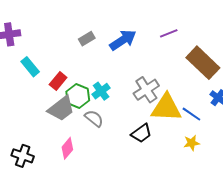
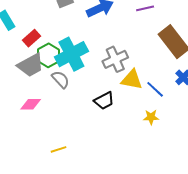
cyan cross: (101, 91) -> (71, 54), size x1.8
yellow triangle: (166, 108) -> (132, 80), size x0.7
pink diamond: (67, 148) -> (31, 104), turned 40

